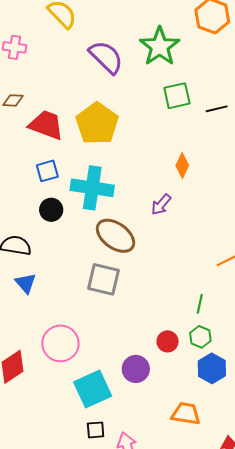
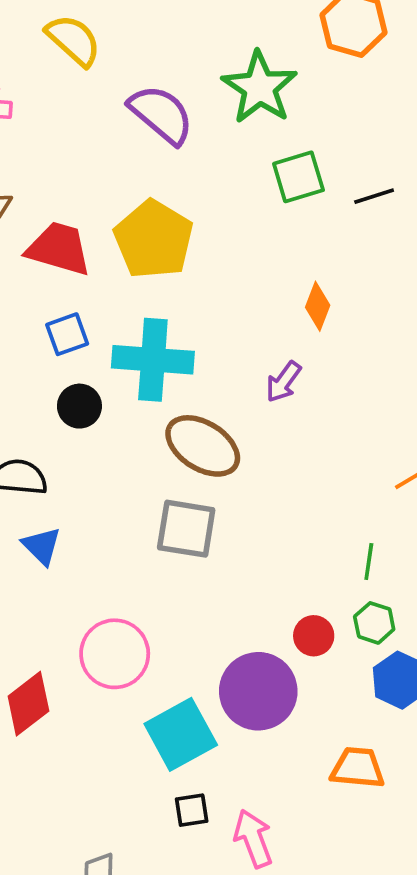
purple circle: (136, 369) -> (258, 691), size x1.5

